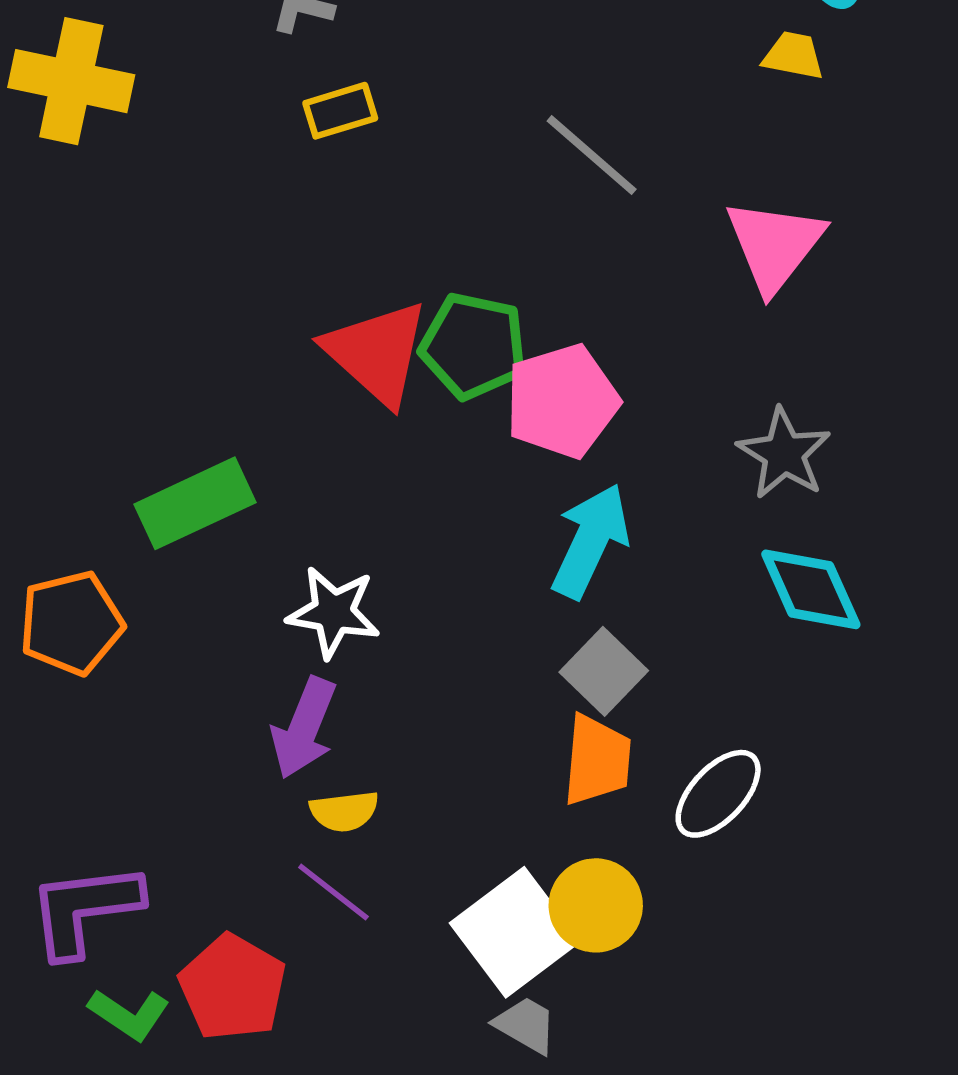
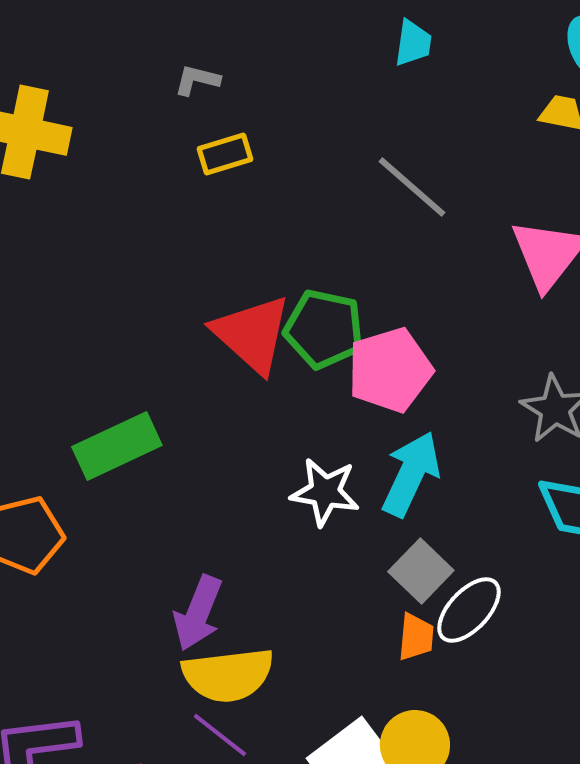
white star: (333, 612) -> (325, 492), moved
orange trapezoid: (597, 760) -> (416, 637), size x0.7
white ellipse: (718, 794) -> (469, 610), moved
yellow semicircle: (344, 811) -> (228, 675), size x1.8

